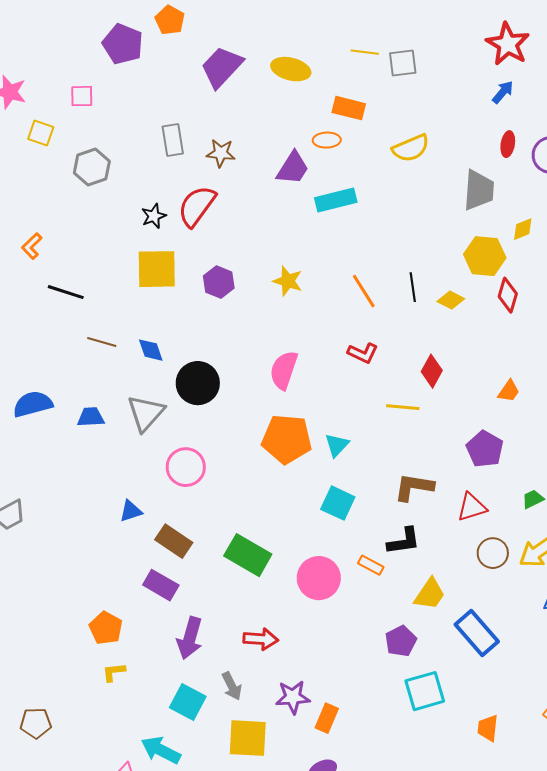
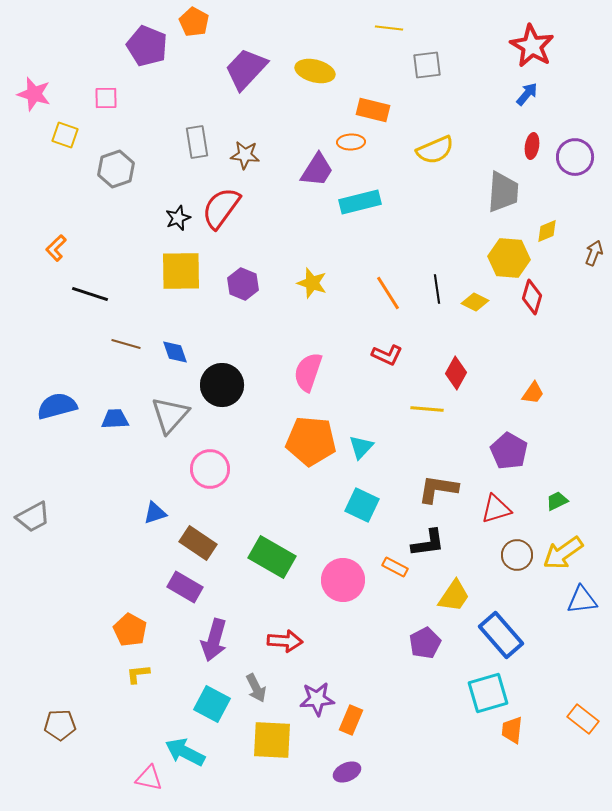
yellow line: (365, 52) -> (389, 28), moved
cyan square: (425, 691) -> (488, 693), moved

